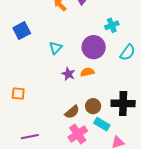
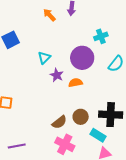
purple star: (68, 74) -> (57, 75), moved
cyan rectangle: (102, 124) -> (98, 135), moved
pink cross: (78, 134) -> (65, 144), turned -30

